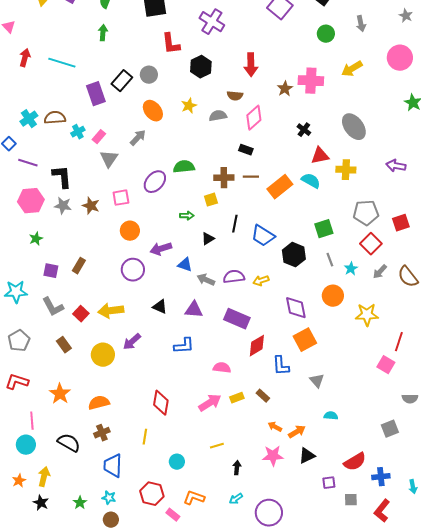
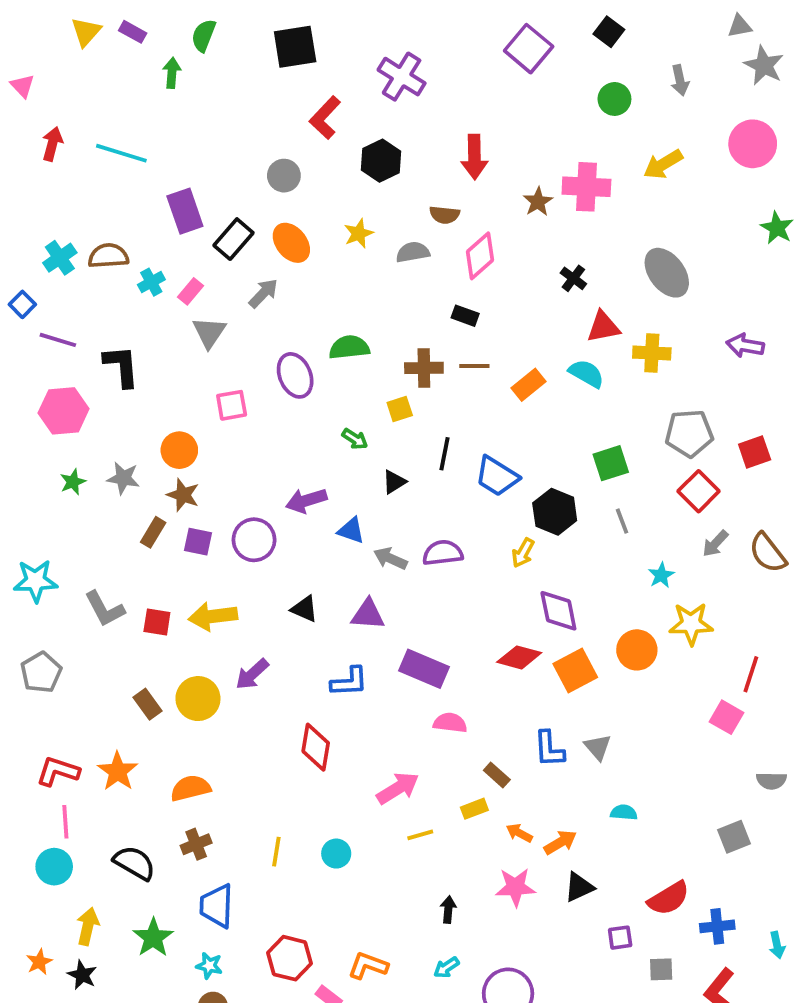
gray star: (406, 16) -> (764, 65), size x1.5
green arrow: (103, 33) -> (172, 73), moved
red L-shape: (171, 44) -> (325, 118), turned 50
black rectangle: (122, 81) -> (233, 239), moved
purple ellipse: (155, 182) -> (295, 375), turned -65
orange rectangle: (280, 187) -> (529, 385), size x0.7
gray star: (63, 206) -> (123, 478), moved
brown star: (91, 206) -> (183, 495), moved
green arrow: (187, 216) -> (355, 439), turned 32
orange circle: (130, 231) -> (179, 450), moved
cyan star: (351, 269) -> (661, 575), moved
purple square: (51, 271) -> (198, 542), moved
yellow arrow: (261, 281) -> (523, 553), moved, turned -42
orange circle: (333, 296) -> (637, 650), moved
red square: (81, 314) -> (157, 622), turned -35
purple rectangle: (237, 319) -> (424, 669), moved
brown rectangle: (64, 345) -> (148, 704), moved
red diamond: (257, 346) -> (519, 657), moved, turned 45
blue L-shape: (281, 366) -> (549, 749), moved
pink semicircle: (222, 368) -> (450, 723), moved
red L-shape: (17, 382) -> (58, 771), moved
yellow rectangle: (237, 398) -> (474, 809), moved
red diamond: (161, 403) -> (316, 747), moved
yellow line: (217, 446) -> (420, 835), moved
cyan circle: (177, 462) -> (336, 854), moved
orange star: (19, 481) -> (39, 962), moved
green star: (80, 503) -> (153, 938), moved, size x1.5

